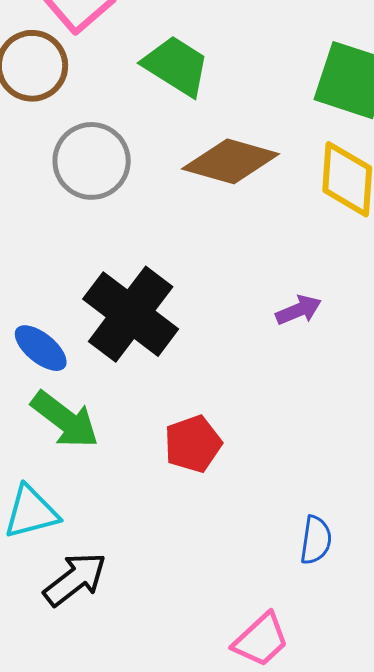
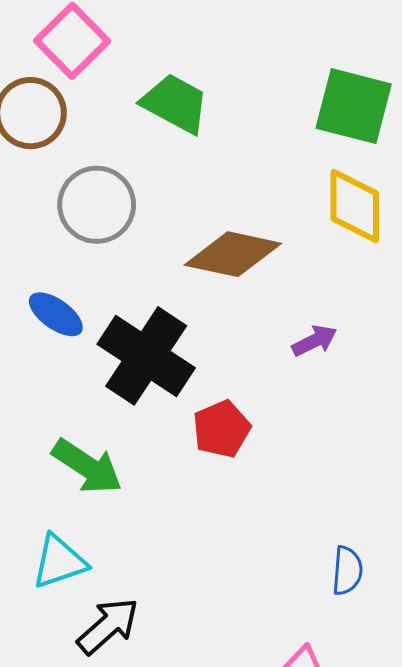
brown diamond: (231, 161) -> (233, 254), moved
blue ellipse: (41, 348) -> (56, 314), moved
red pentagon: (193, 444) -> (221, 429), moved

